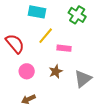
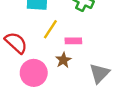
pink circle: (27, 71) -> (34, 73), size x1.5
brown star: (56, 71) -> (63, 60), moved

